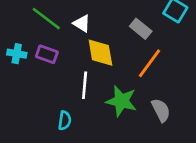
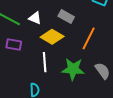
gray rectangle: (141, 29) -> (66, 16), moved
yellow diamond: (100, 53) -> (52, 37), turned -40

